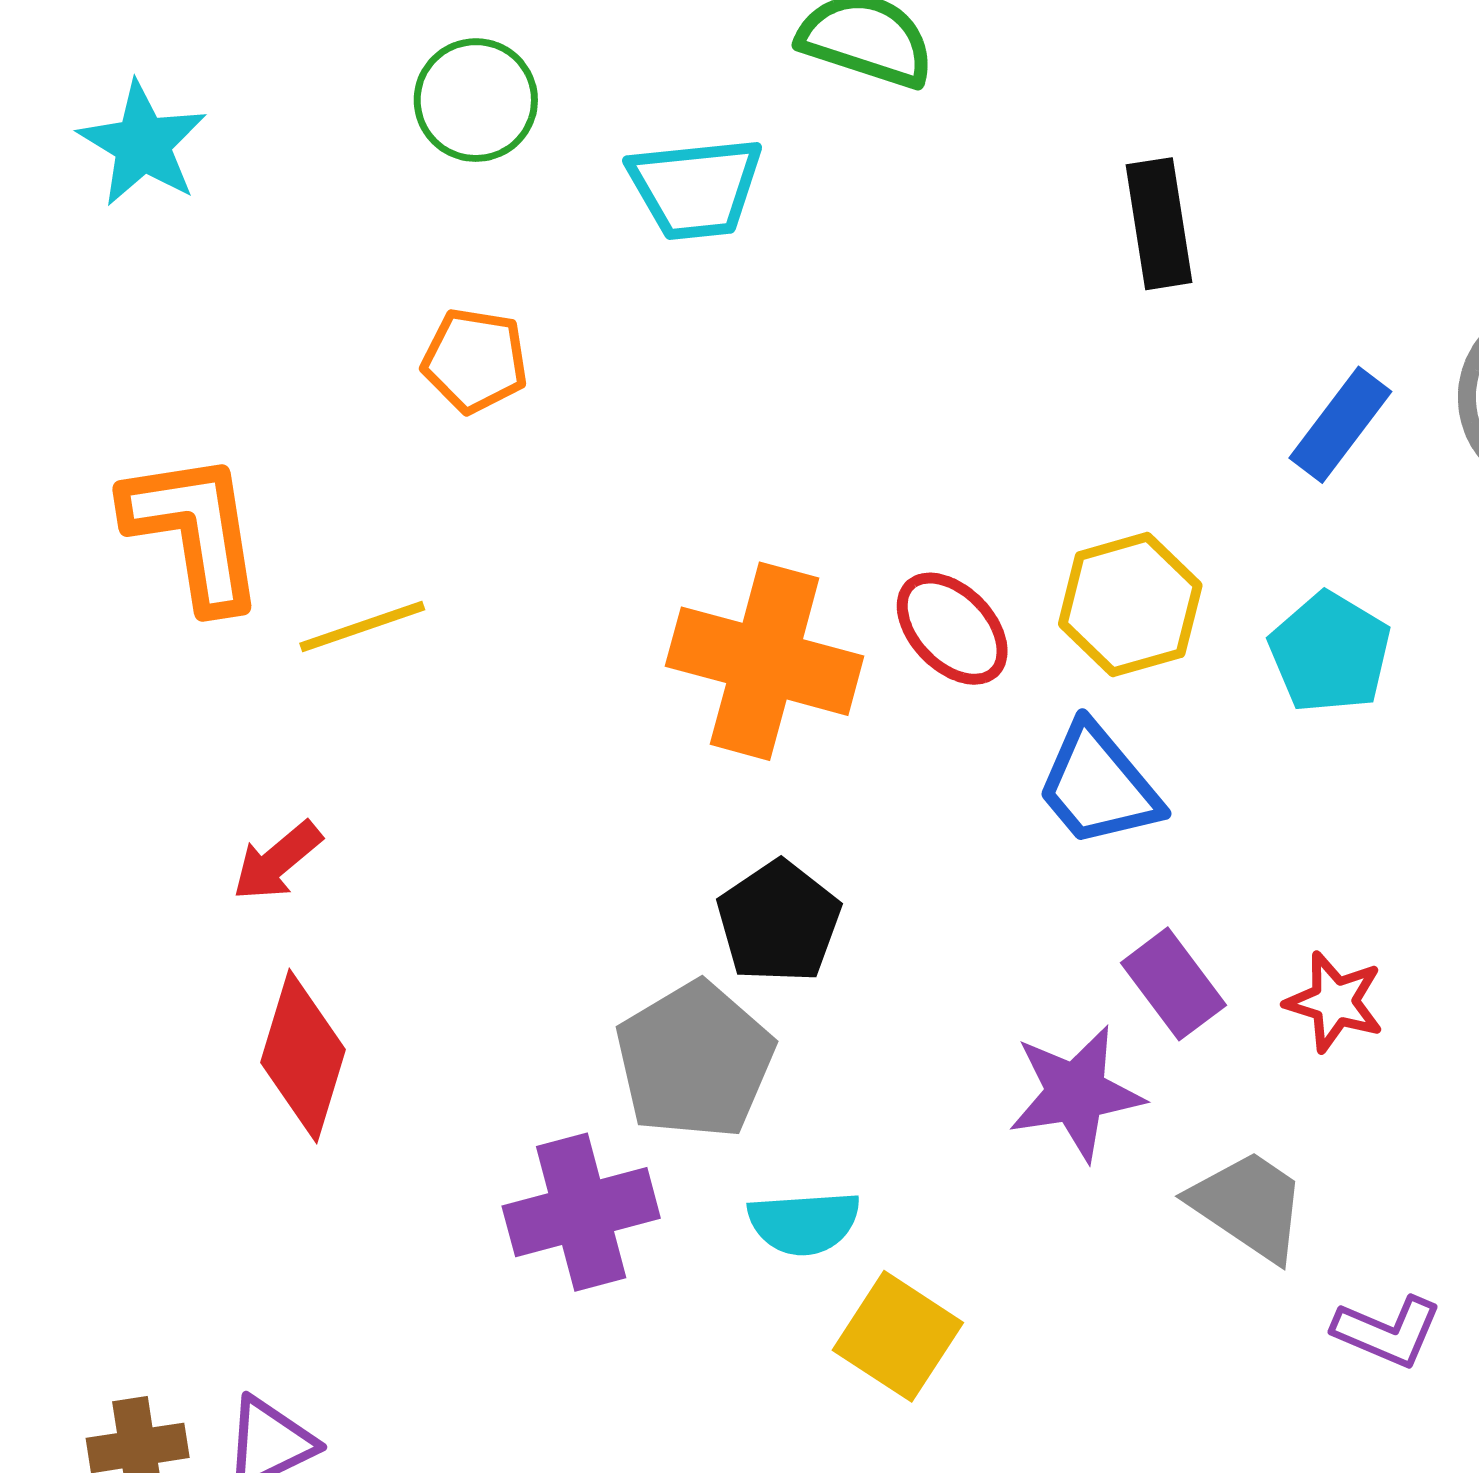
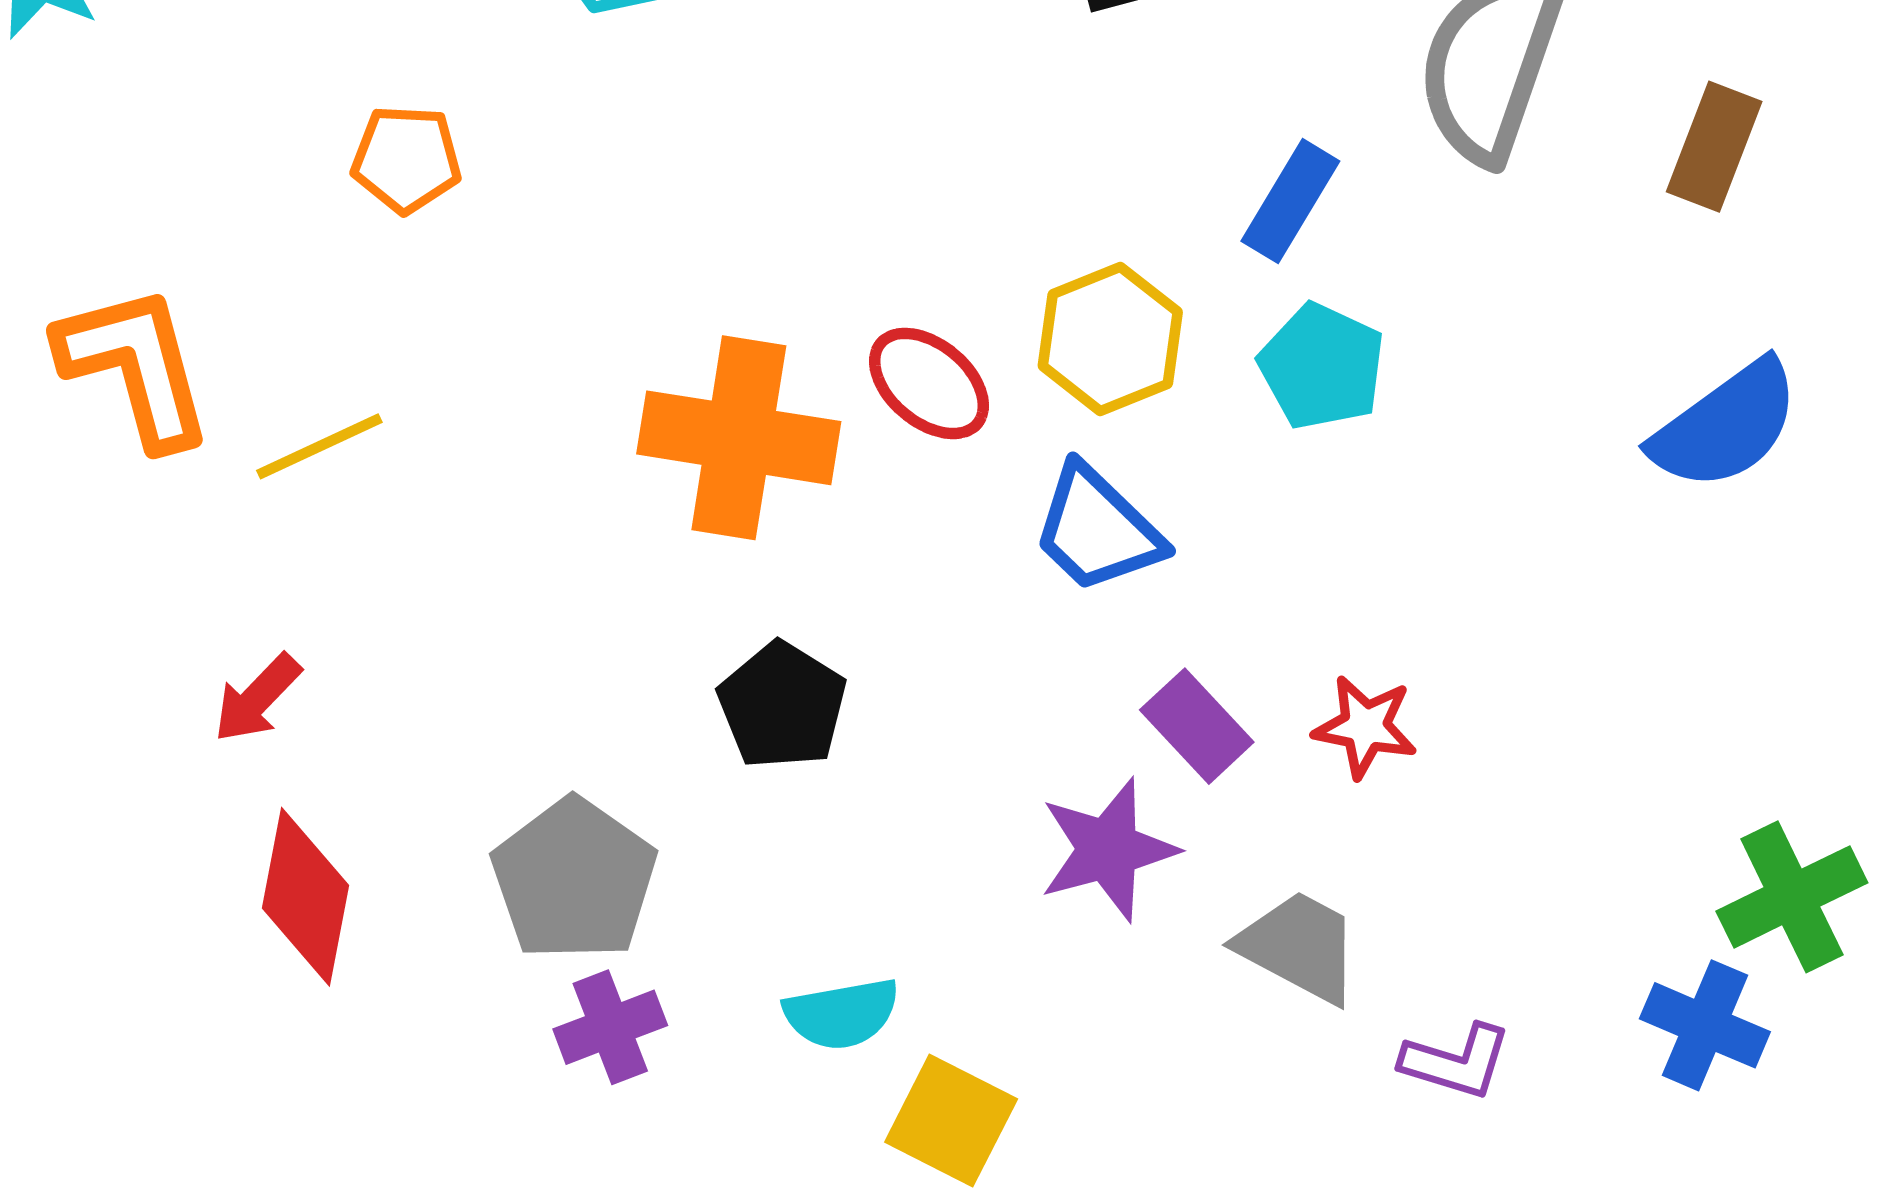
blue rectangle: (1340, 425) -> (1290, 201), moved
gray pentagon: (695, 1060) -> (574, 879), moved
purple cross: (581, 1212) -> (610, 1027), size x0.7

